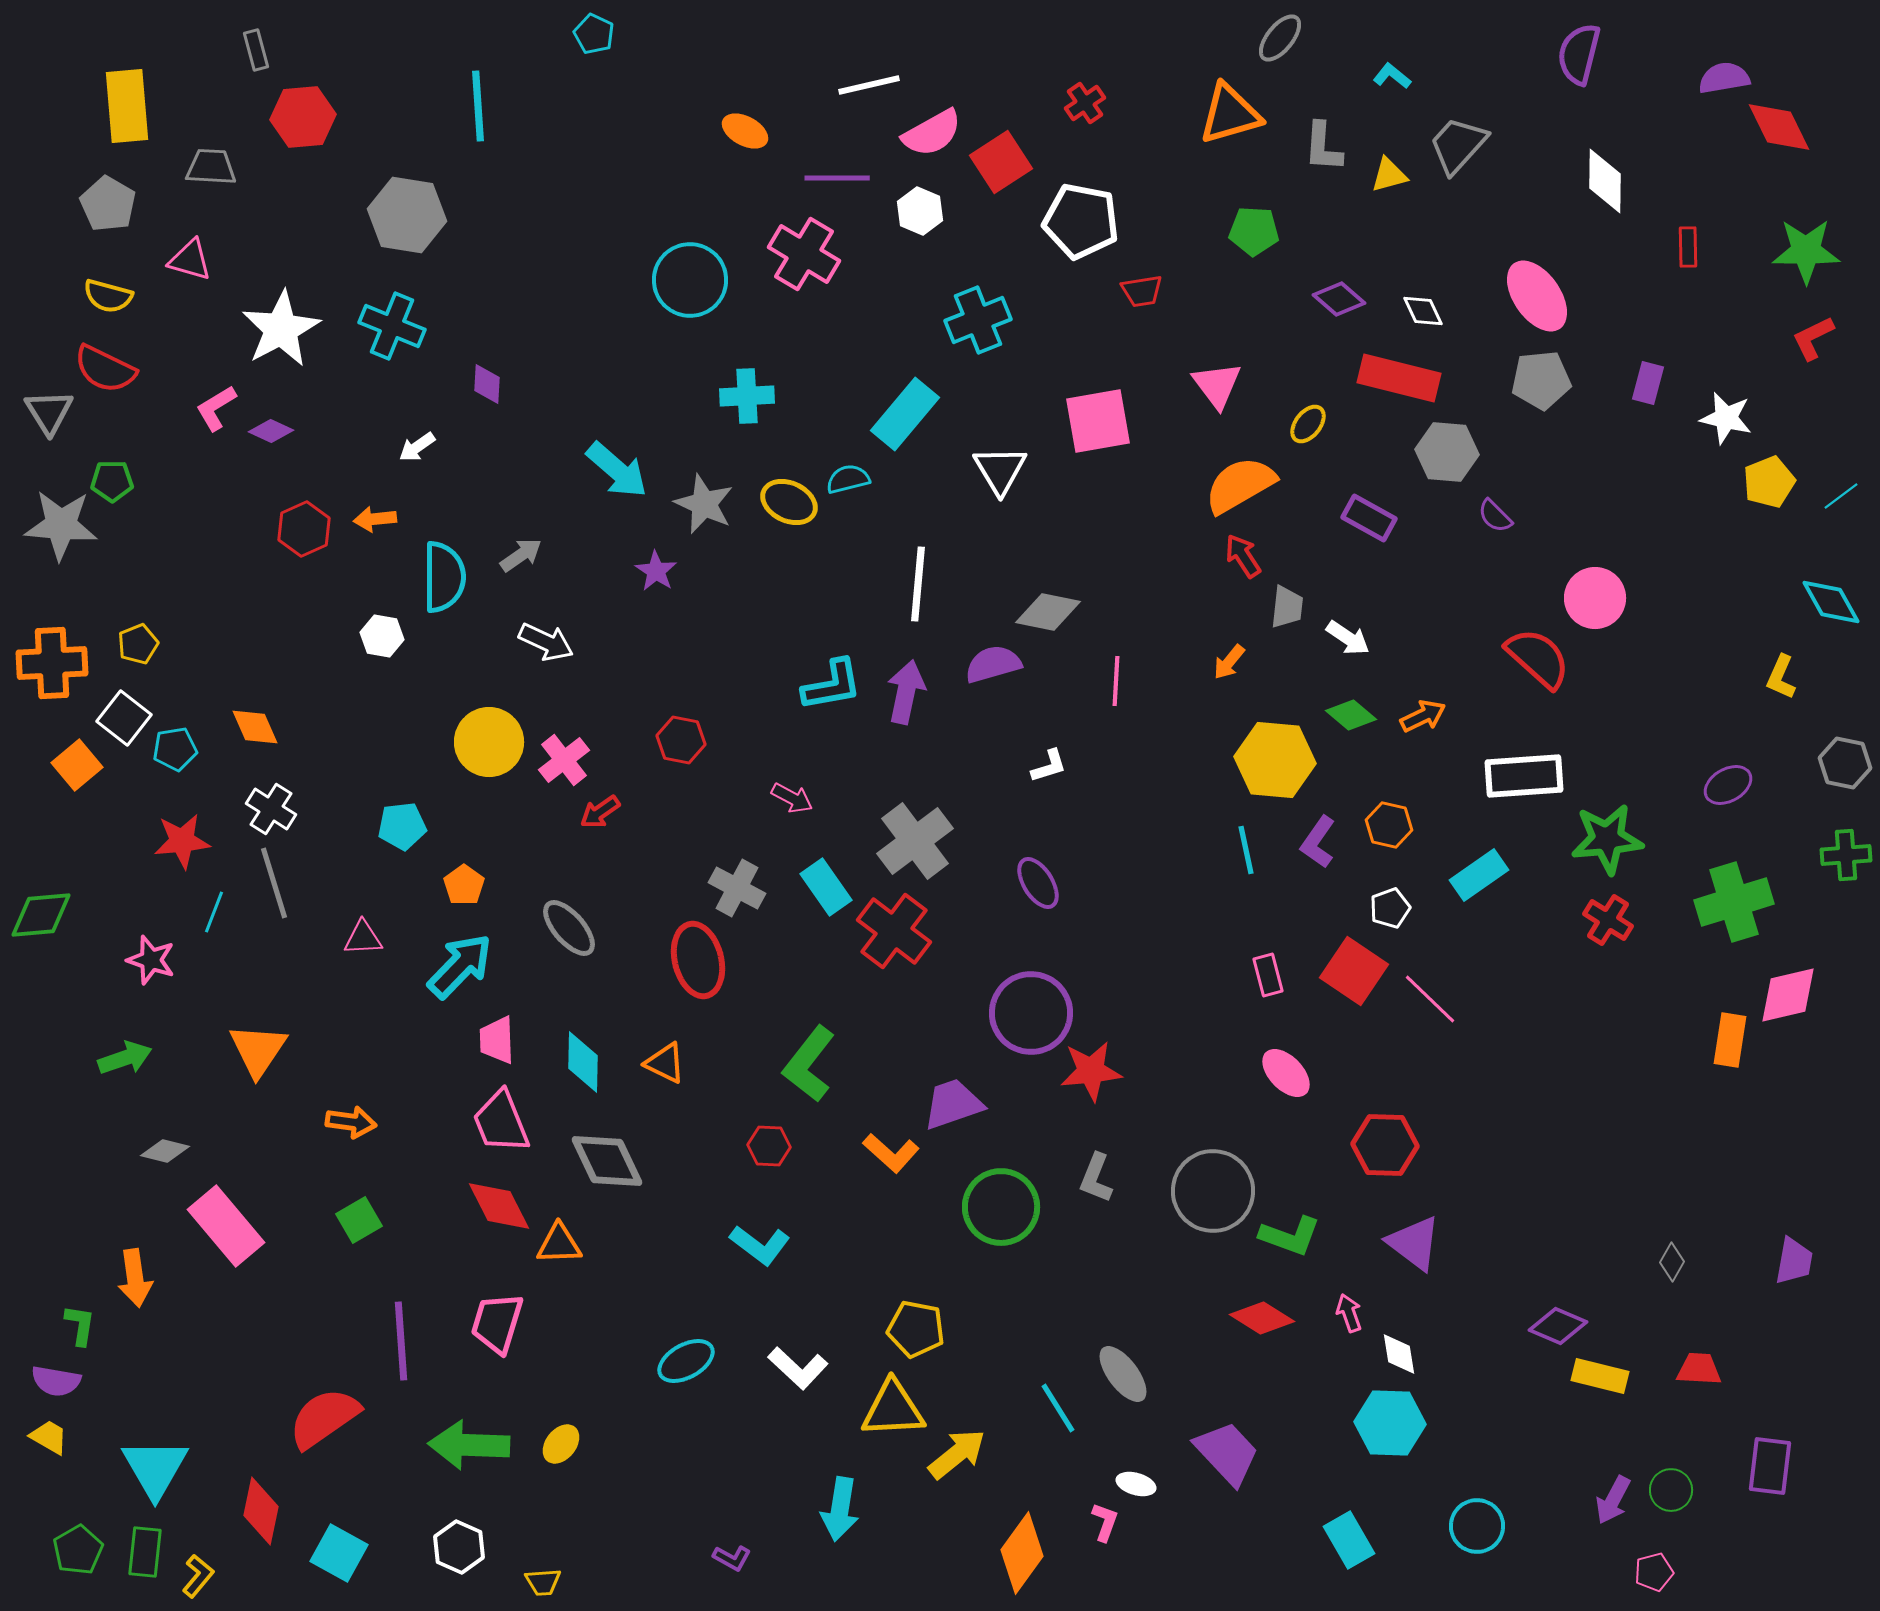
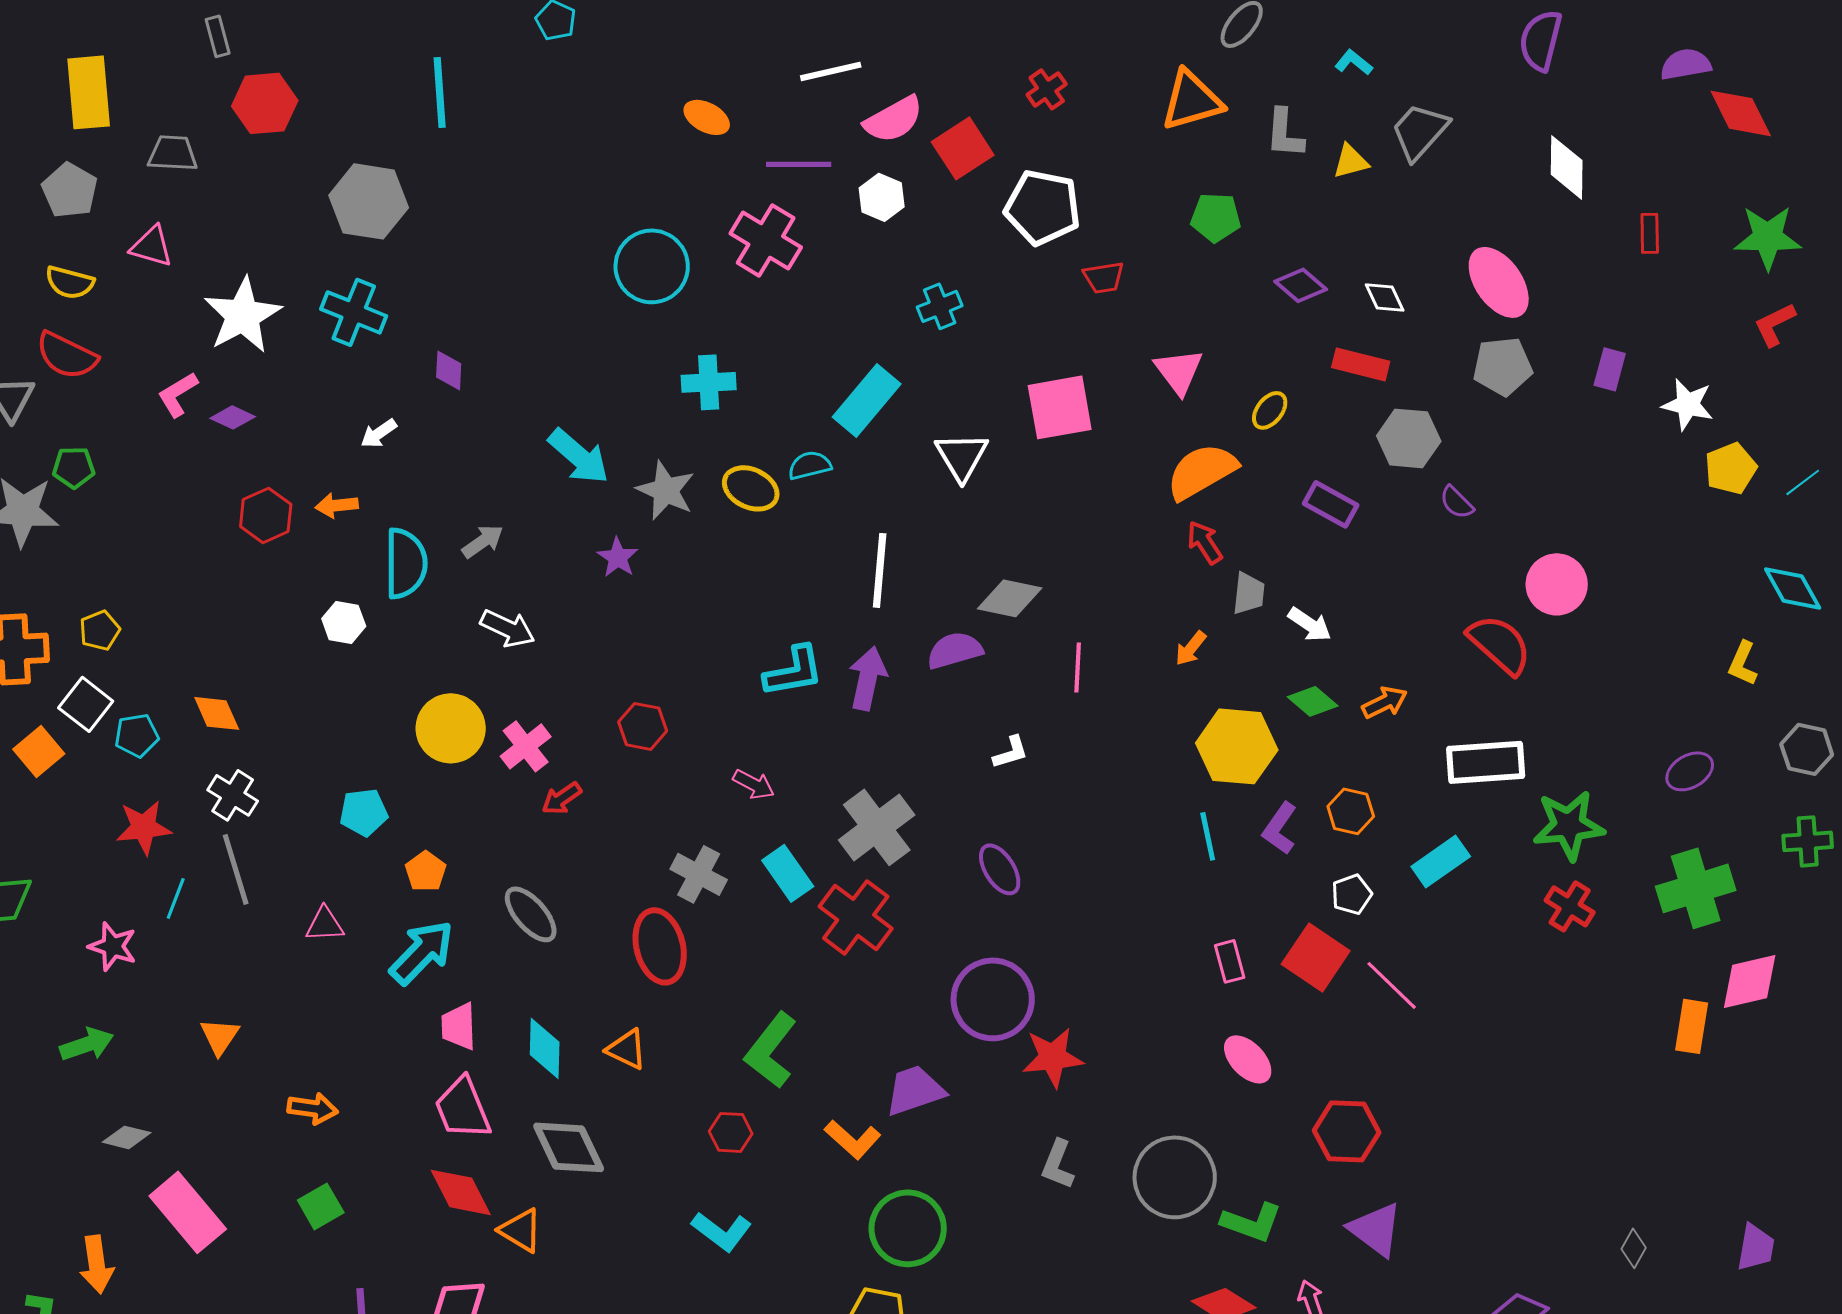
cyan cross: (978, 320) -> (940, 306), size x0.7
red rectangle: (1399, 378) -> (1361, 364), size x0.7
orange triangle: (258, 1050) -> (220, 1036), size x0.7
green circle: (1001, 1207) -> (908, 1228), moved
orange triangle: (559, 1244) -> (521, 1230), turned 33

